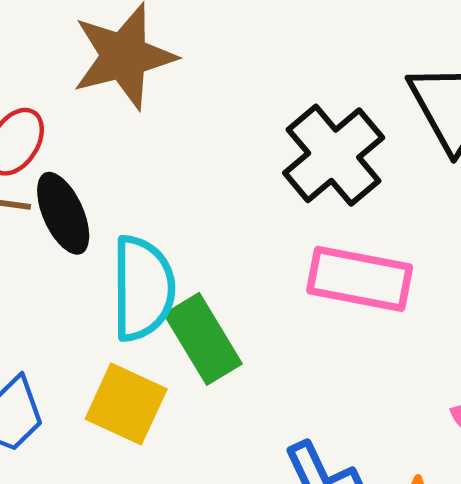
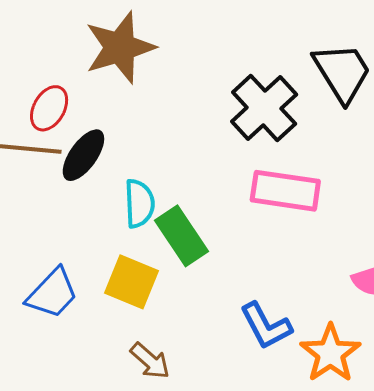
black ellipse: (63, 213) -> (83, 155), turned 62
cyan semicircle: (143, 288) -> (139, 203), size x0.7

